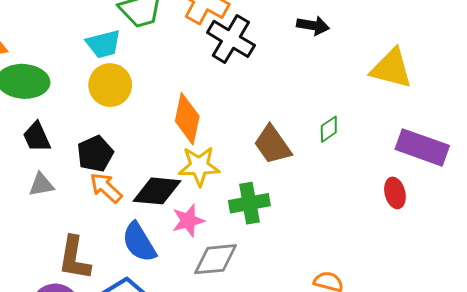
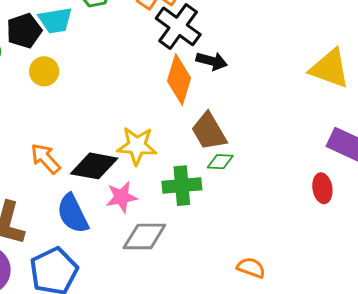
black arrow: (313, 26) -> (212, 61), moved
yellow circle: (110, 85) -> (44, 71), moved, size x0.7
orange diamond: (187, 119) -> (179, 79), moved
green diamond: (329, 129) -> (220, 162), moved, turned 32
black pentagon: (95, 154) -> (24, 31), moved

